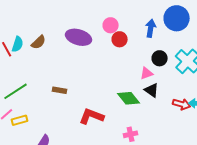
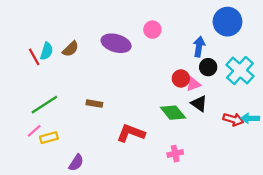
blue arrow: (151, 28) -> (199, 47), moved
red circle: (120, 39) -> (181, 78), moved

